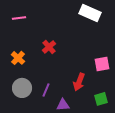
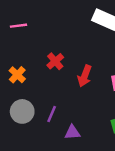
red arrow: (79, 82) -> (85, 76), moved

